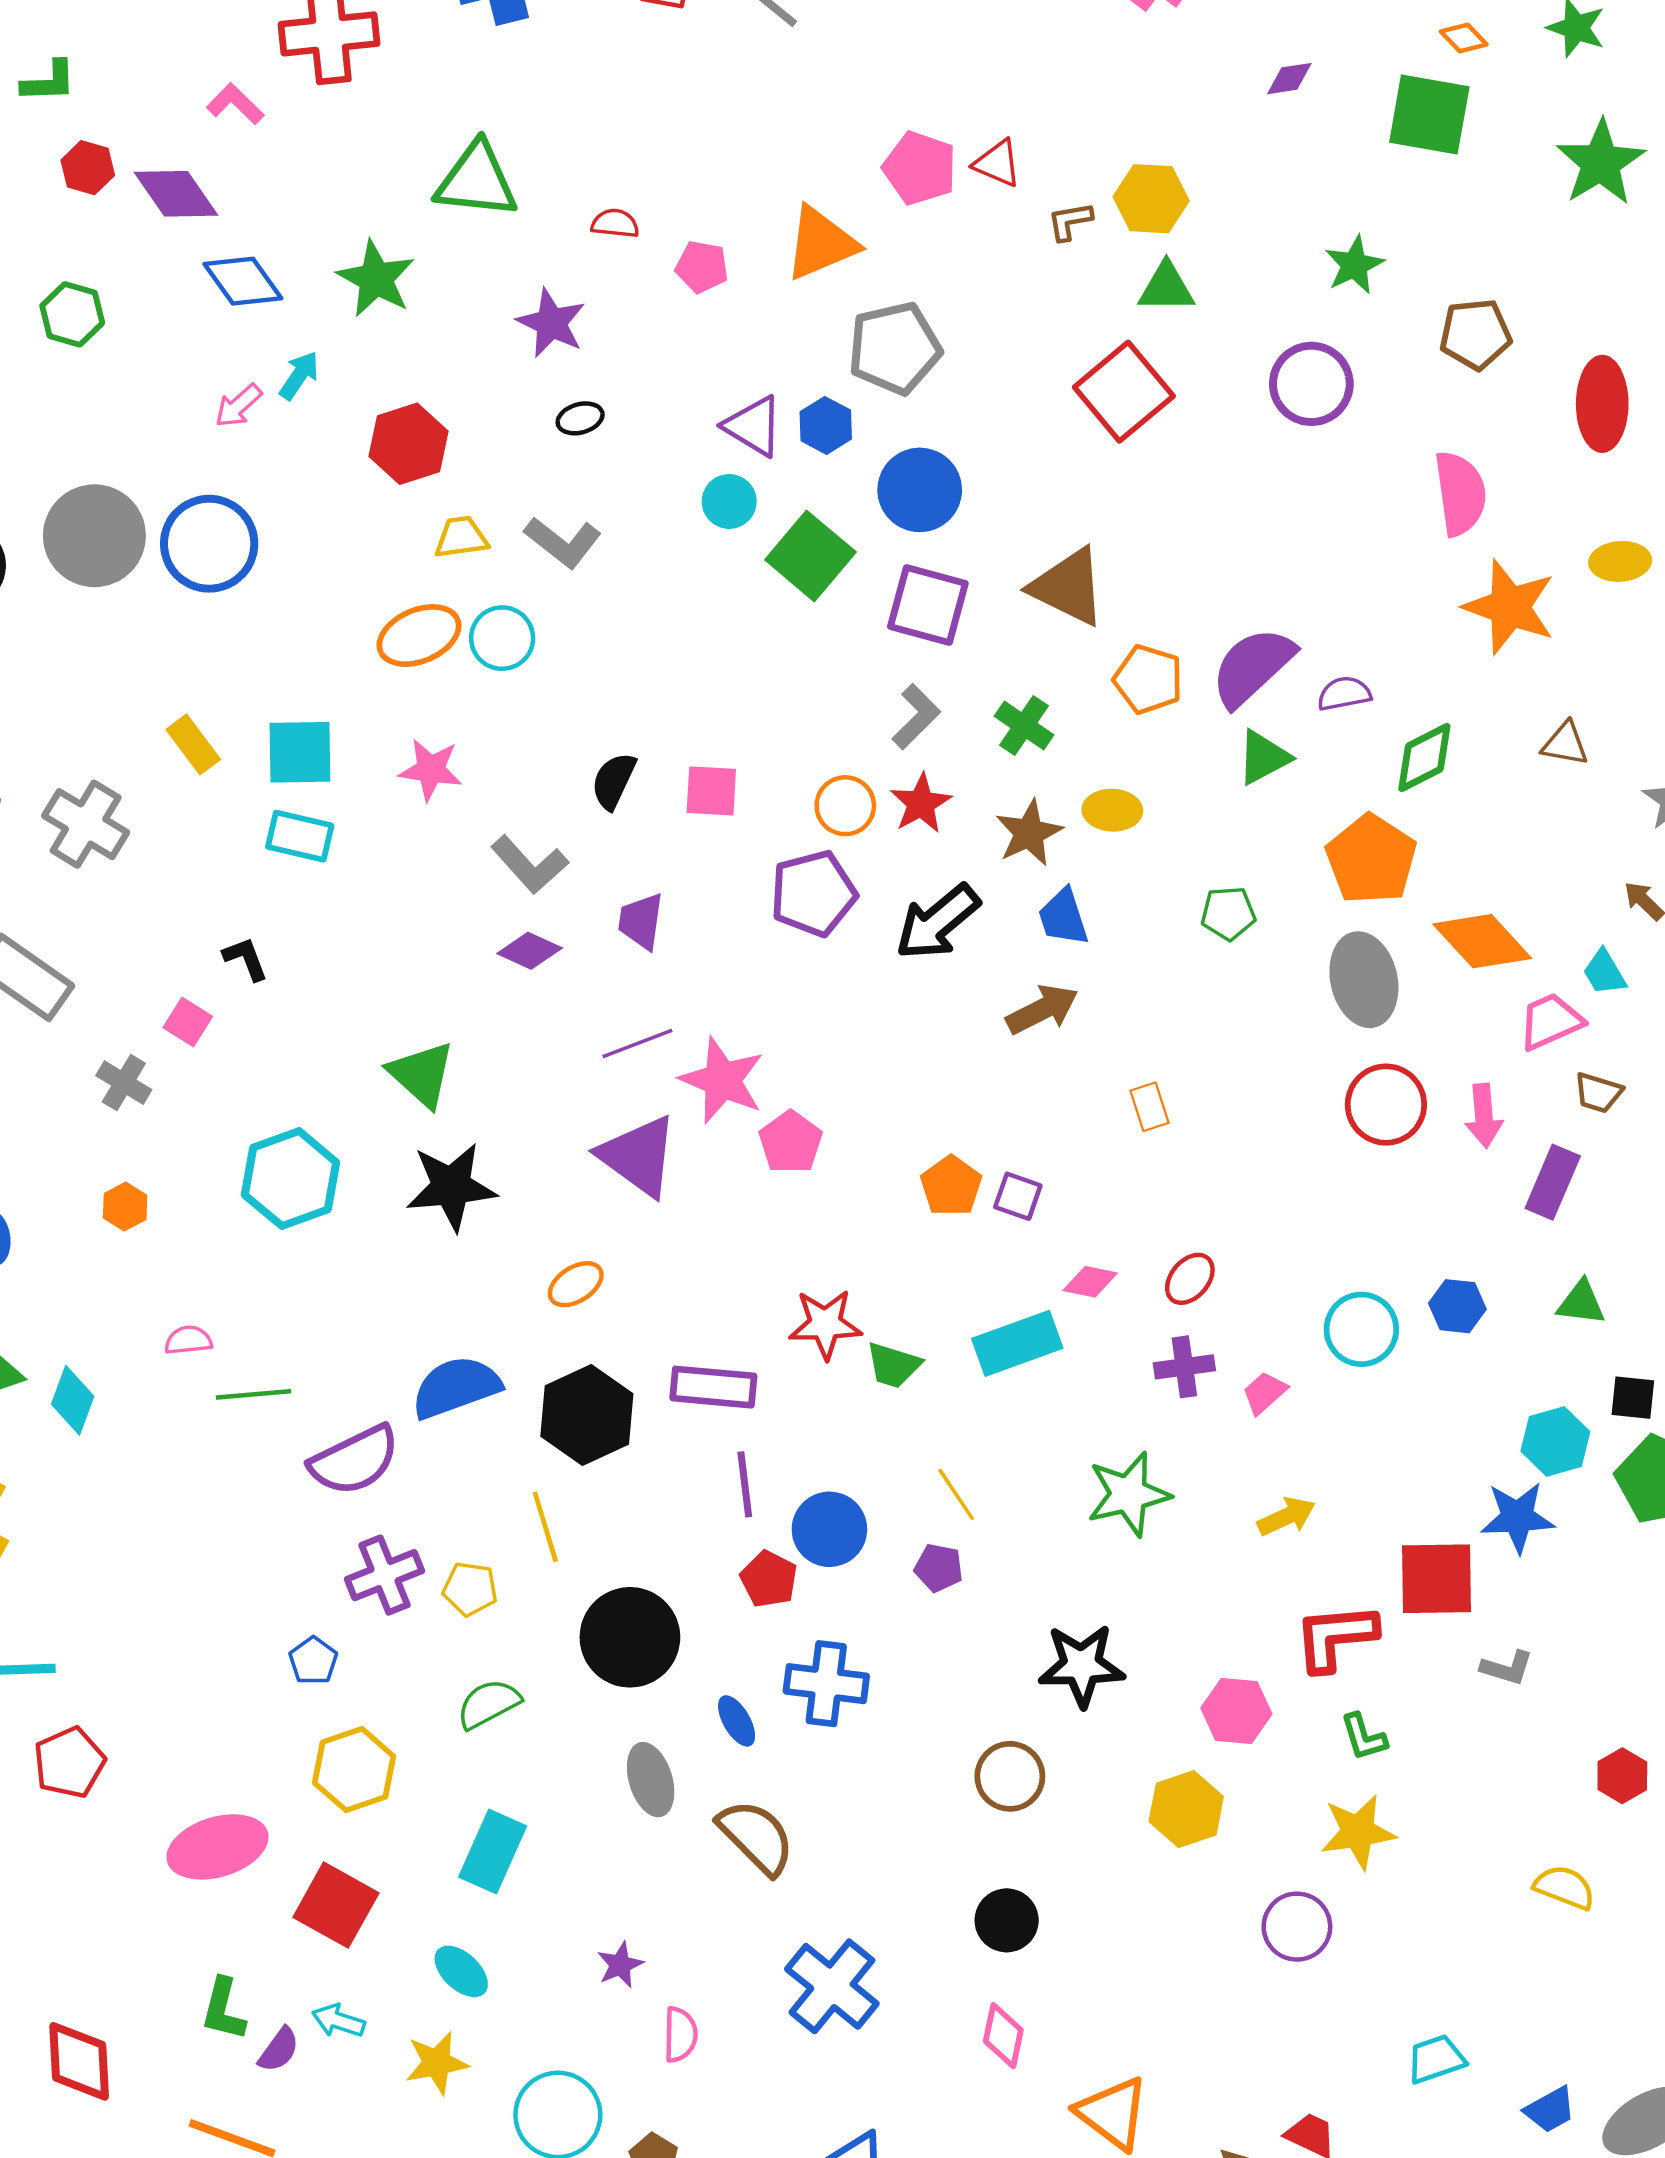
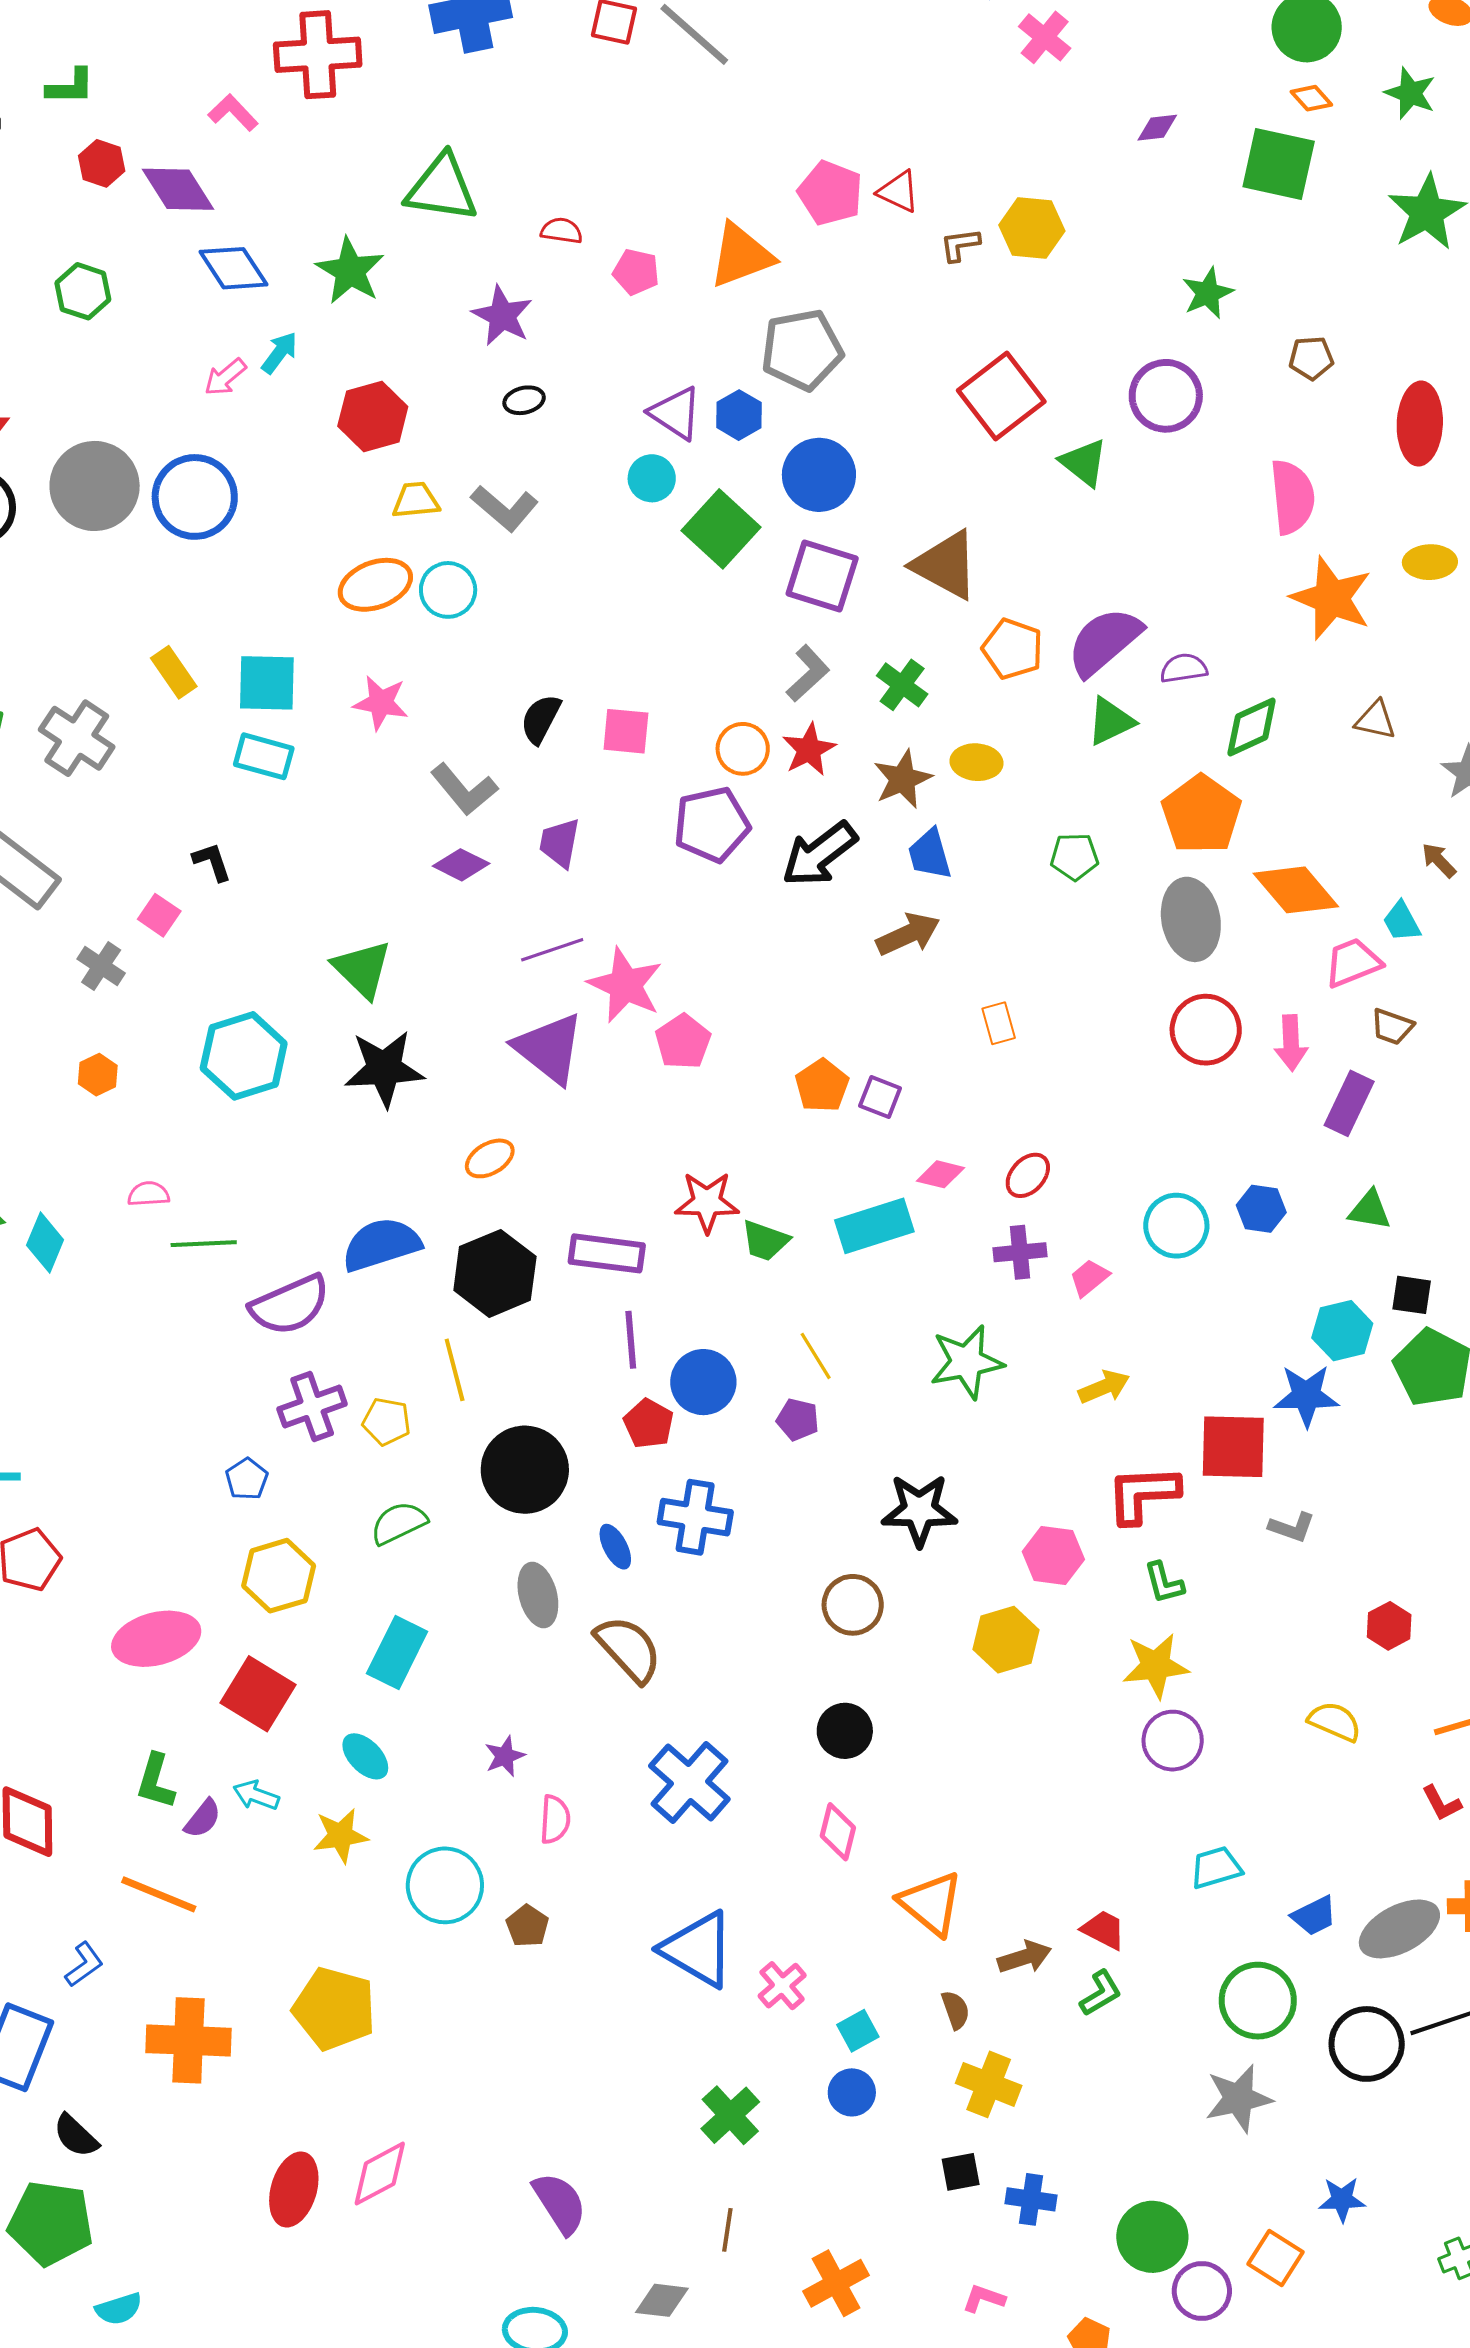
green triangle: (1166, 288) -> (1084, 463), moved, turned 36
brown pentagon: (1475, 334) -> (1311, 358), size x0.7
purple circle: (1297, 1927) -> (1173, 1741), moved

